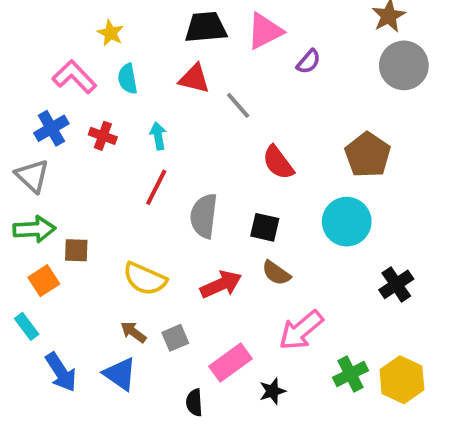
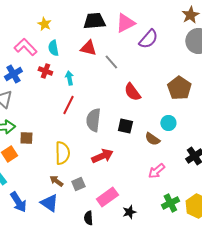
purple semicircle: (309, 62) -> (148, 39), size x1.5
red cross: (103, 136) -> (45, 71), moved
cyan circle: (347, 222) -> (168, 123), size x0.6
brown semicircle: (276, 273) -> (152, 139), moved
yellow semicircle: (145, 279) -> (62, 153), turned -115
pink arrow: (301, 330) -> (156, 171), moved, size x0.7

